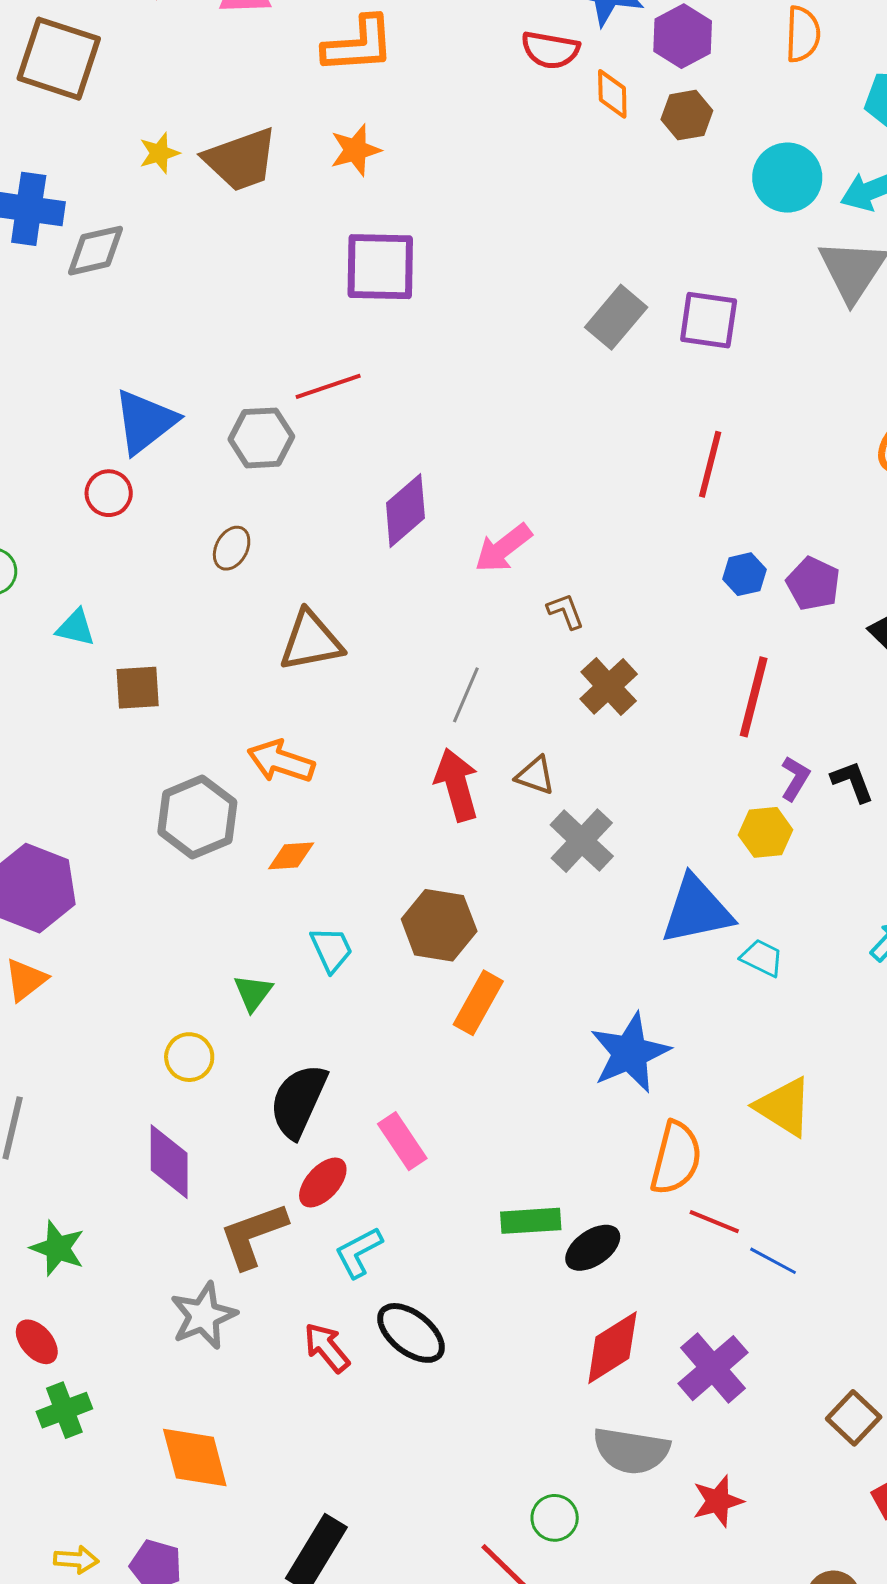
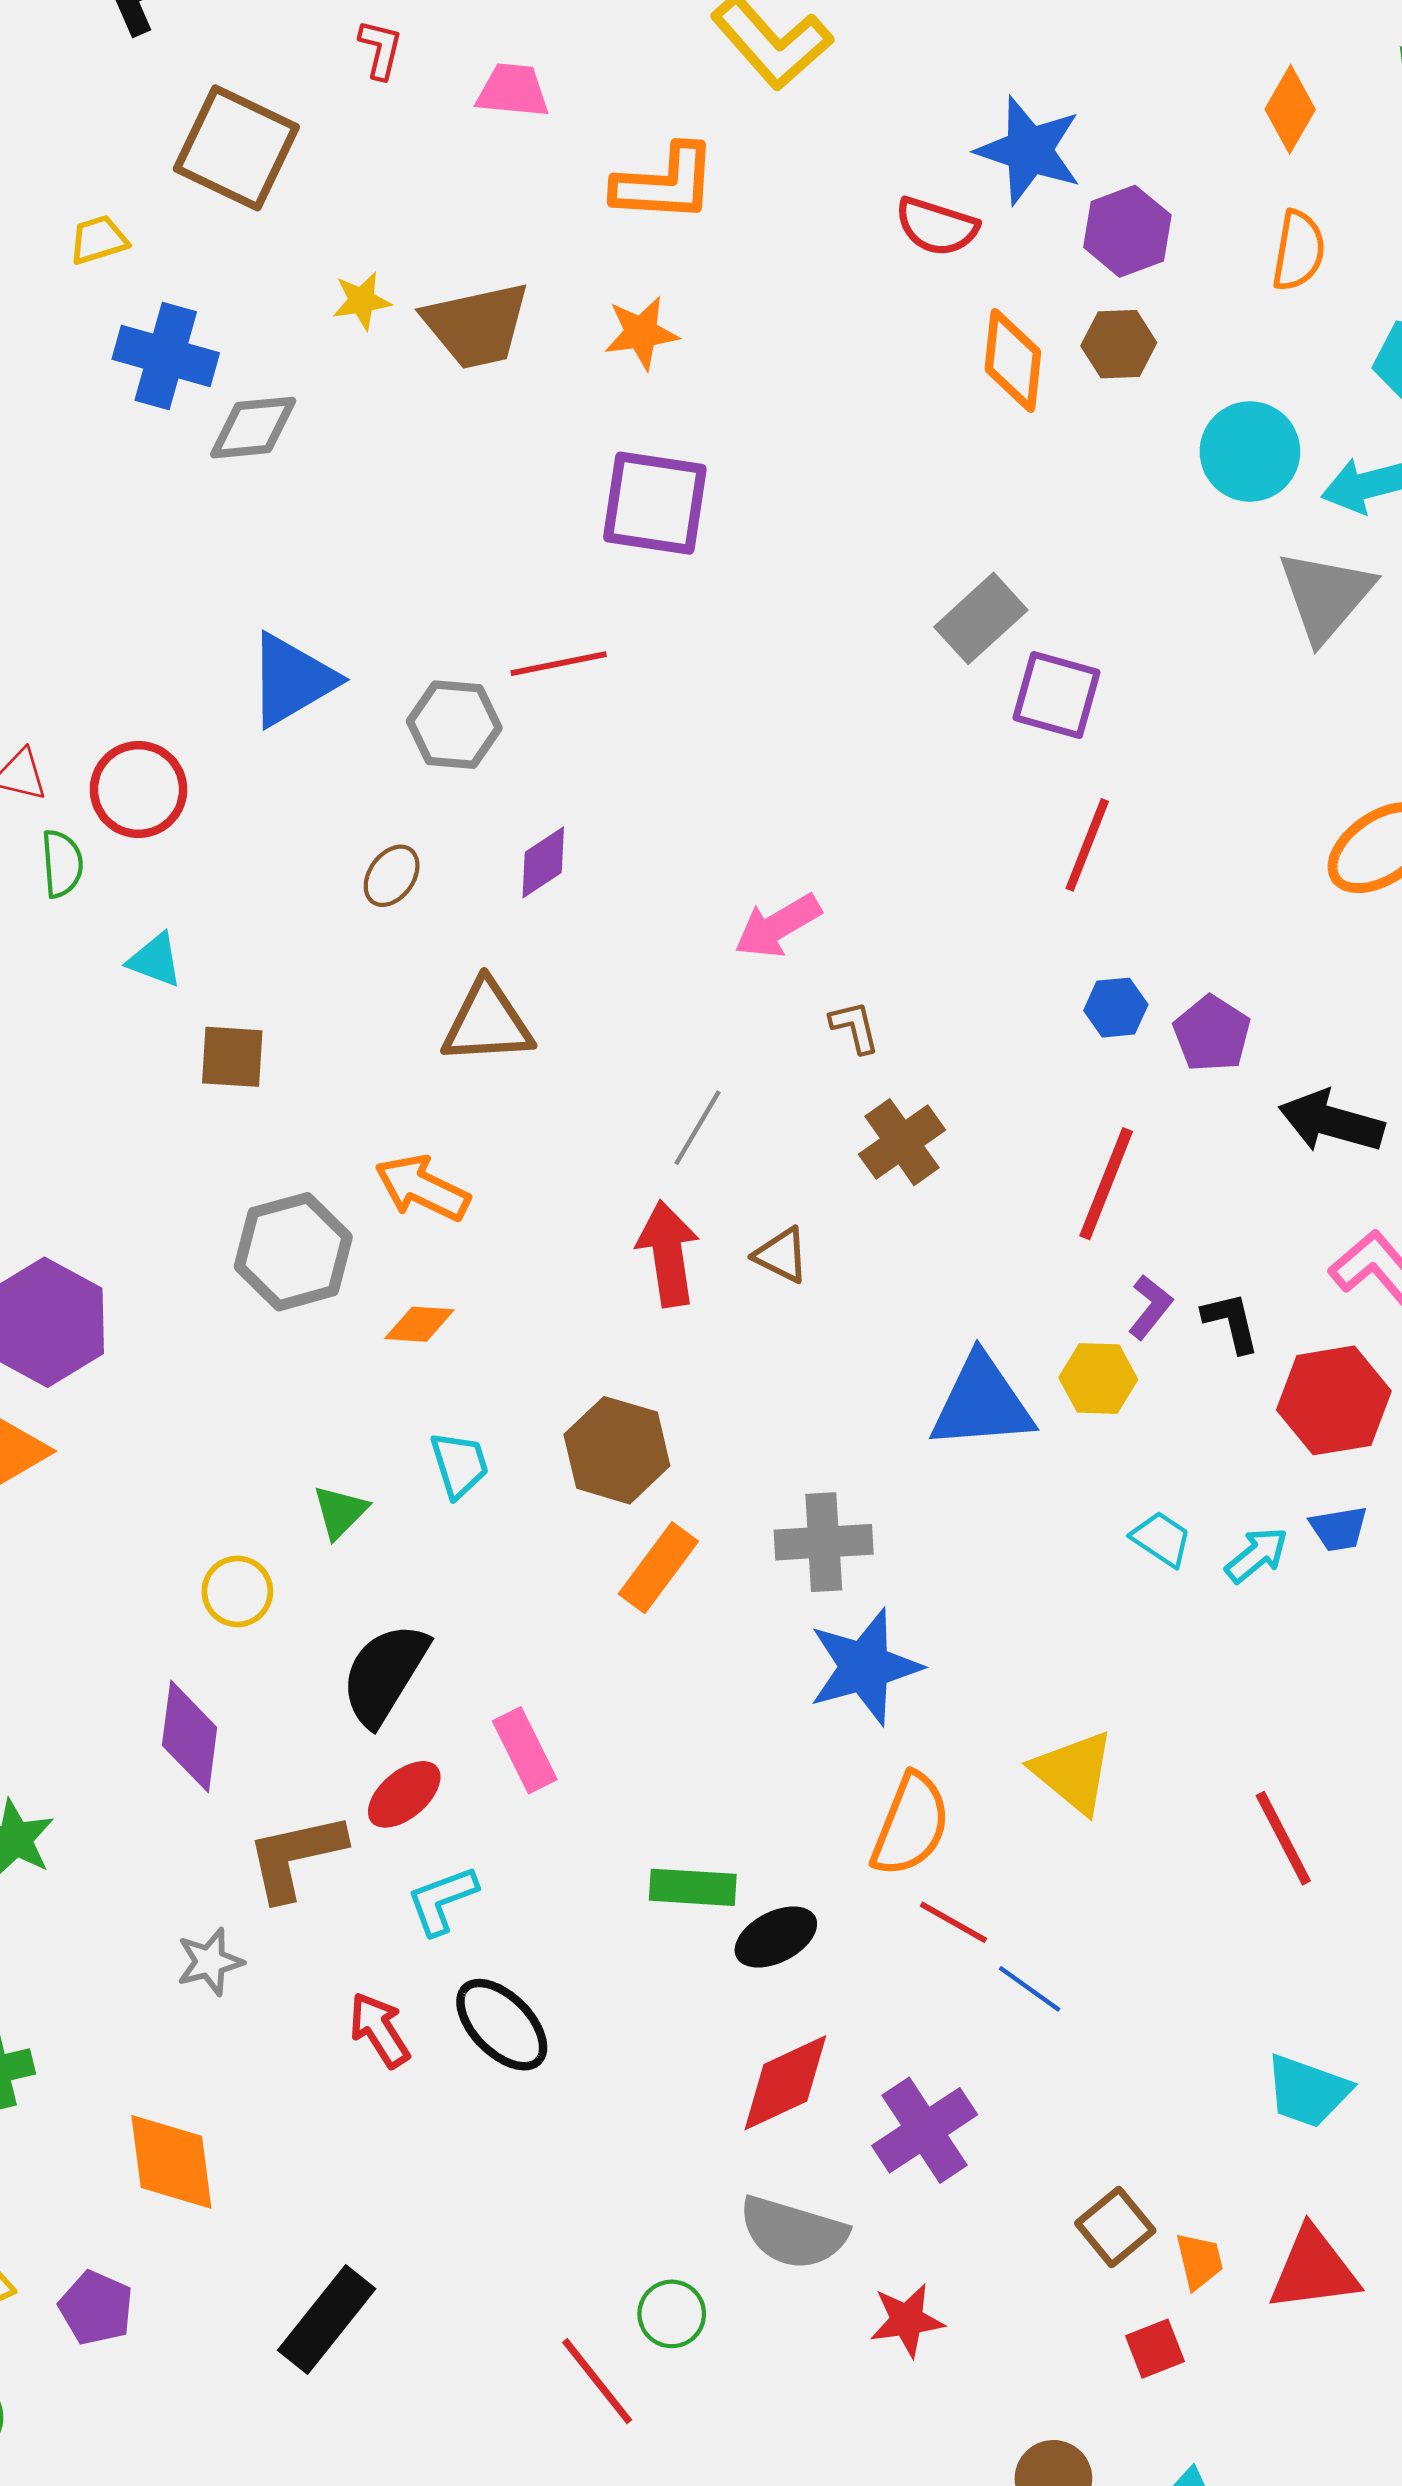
orange diamond: (612, 94) -> (1013, 360), moved, size x1.4
purple square: (709, 320) -> (1057, 695), moved
red circle: (109, 493) -> (138, 789), moved, size x1.4
purple diamond: (405, 511) -> (543, 862), moved, size x0.7
gray cross: (582, 841) -> (824, 1542), moved, turned 36
blue triangle: (697, 910) -> (982, 1403), moved
cyan trapezoid: (762, 958) -> (1161, 1539), moved
gray star: (203, 1316) -> (210, 1962), size x0.7

